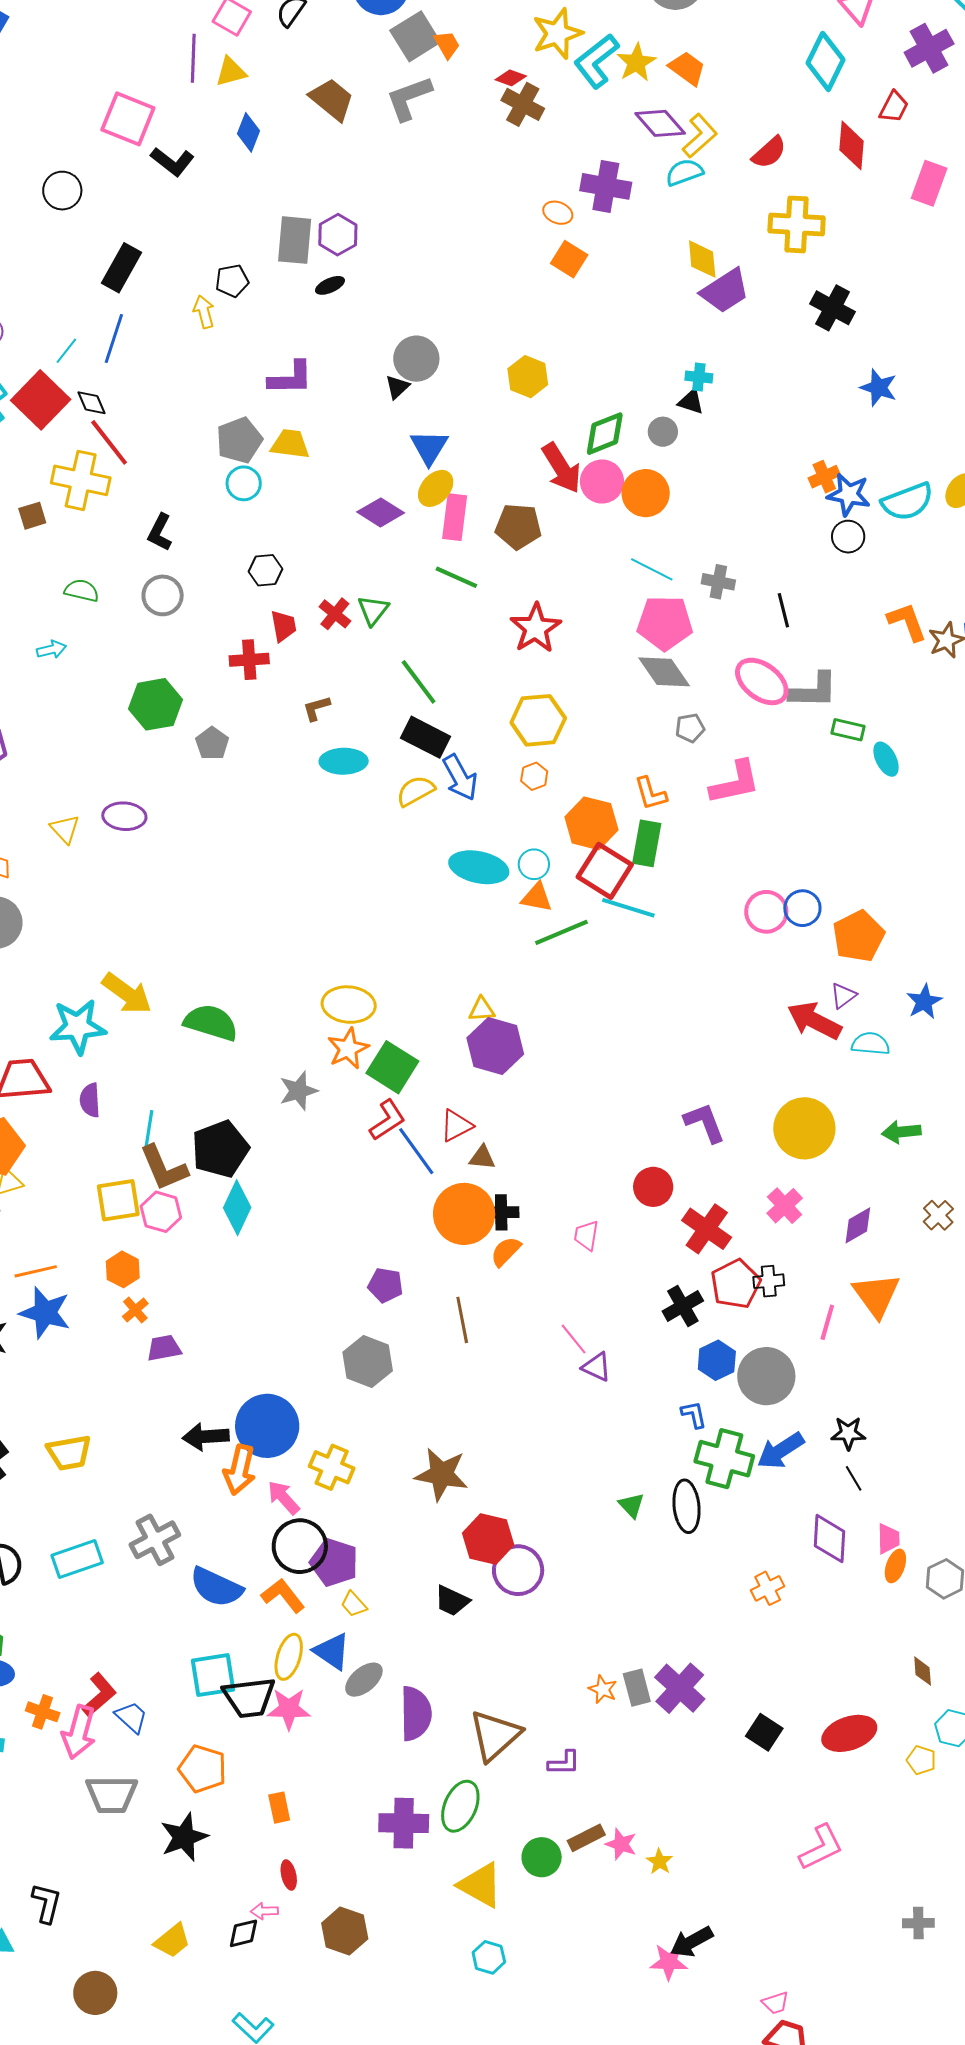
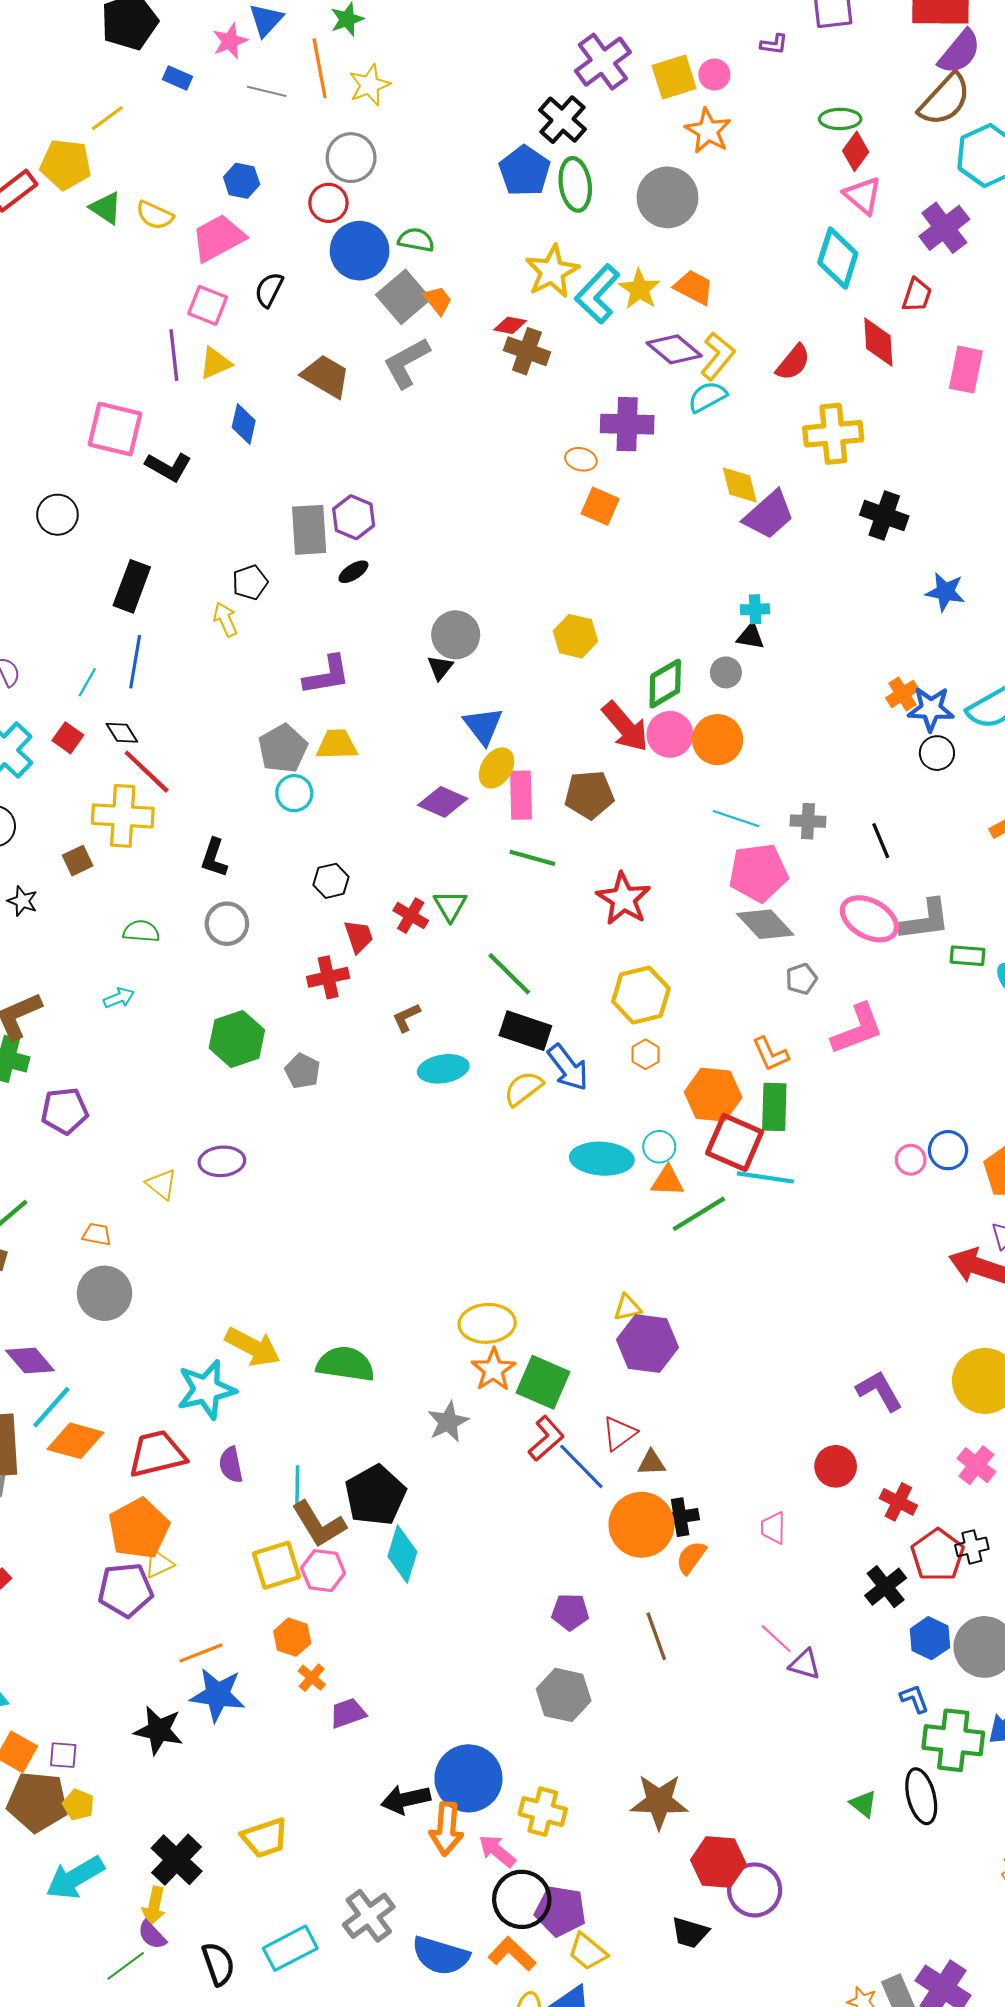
red square: (41, 400) -> (68, 738), size x0.5
pink circle: (766, 912) -> (911, 1160), size x0.7
red cross: (707, 1229) -> (898, 1502), size x0.7
yellow trapezoid: (354, 1604) -> (588, 1952), size x1.4

